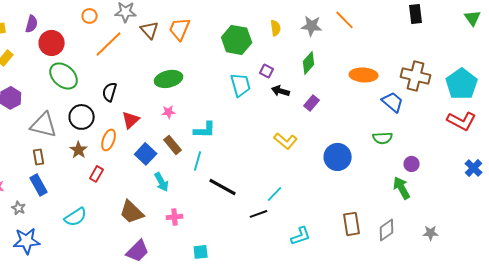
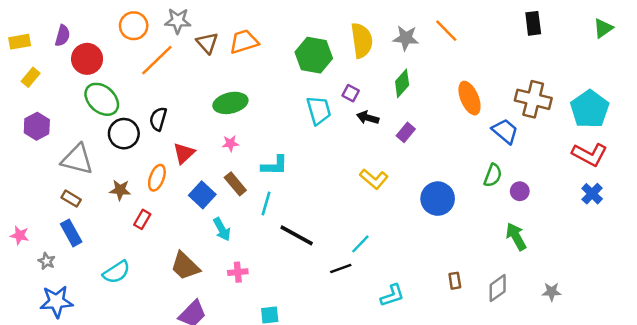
orange circle: (90, 16) -> (134, 26), size x1.5
green triangle: (473, 18) -> (603, 28), turned 30
yellow semicircle: (276, 28) -> (362, 40), size x1.8
orange trapezoid: (180, 29) -> (244, 42), turned 50
orange ellipse: (364, 75) -> (469, 98), turned 64
black circle: (82, 117) -> (124, 134), moved
green semicircle: (383, 138) -> (493, 175), turned -66
brown star: (79, 150) -> (120, 190), turned -30
brown rectangle: (39, 157) -> (71, 199), turned -49
purple circle: (412, 164) -> (520, 191), moved
blue cross: (474, 168) -> (592, 194), moved
brown rectangle: (352, 224) -> (455, 281), size x0.6

